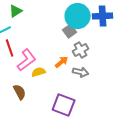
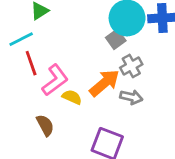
orange arrow: (62, 62) -> (104, 83), size x1.6
yellow semicircle: (39, 72) -> (72, 97), turned 40

